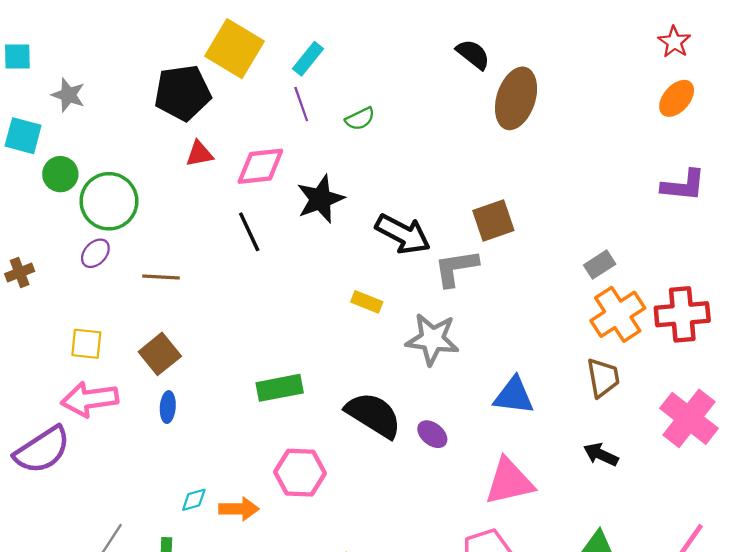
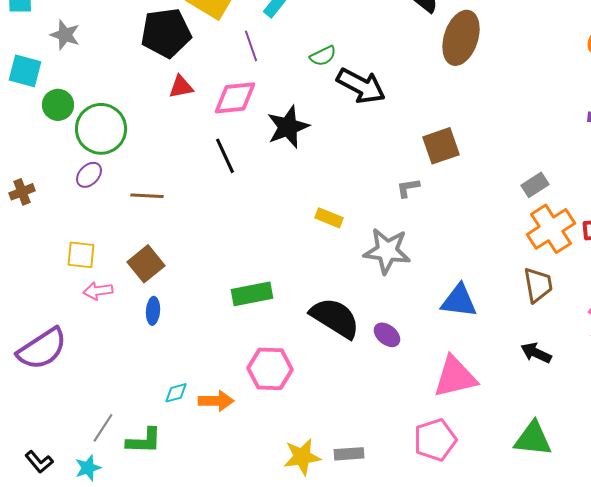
purple line: (301, 104) -> (251, 46), moved
black arrow: (403, 234) -> (361, 86), moved
gray L-shape: (456, 268) -> (408, 188), size x0.6
pink arrow: (90, 399) -> (98, 291), moved, size x0.6

